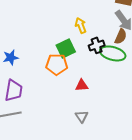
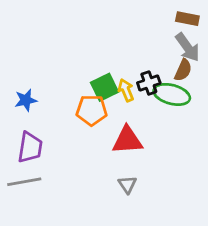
yellow arrow: (81, 25) -> (126, 90), moved
red triangle: (82, 85) -> (127, 140), size x1.6

